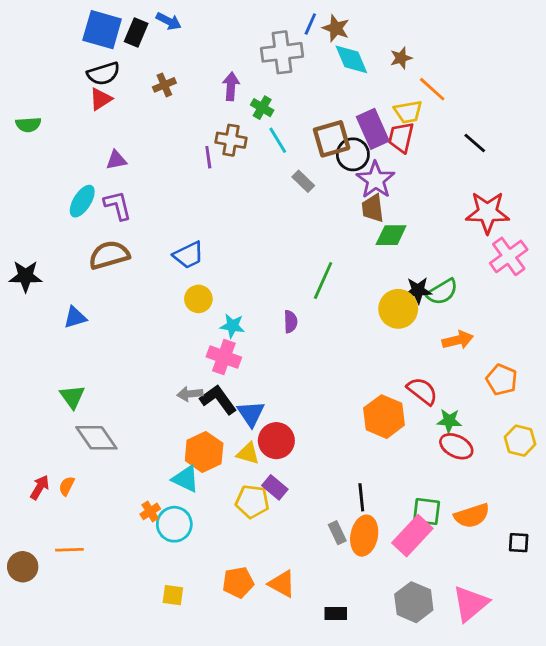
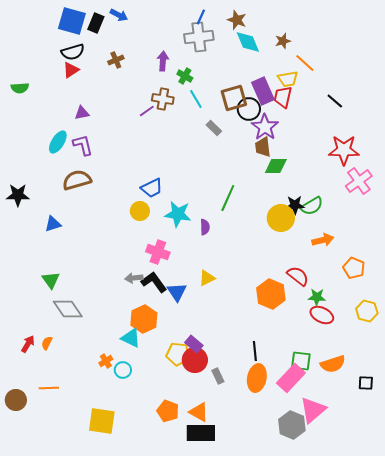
blue line: (310, 24) -> (201, 17), moved
purple line: (208, 157) -> (147, 111), turned 63
blue trapezoid: (188, 255) -> (152, 188), moved
cyan star: (232, 326) -> (178, 214), moved, size x1.5
red circle: (276, 441) -> (195, 360), moved
yellow triangle: (248, 453) -> (207, 278), moved, turned -42
cyan circle: (174, 524) -> (123, 370), size x0.7
gray rectangle: (337, 533) -> (218, 376), moved
orange pentagon: (238, 582) -> (168, 411), turned 30
yellow square: (173, 595) -> (102, 421), moved, size x1.8
pink triangle: (470, 604) -> (313, 410), moved
black rectangle: (336, 614) -> (201, 433), moved, size x1.8

